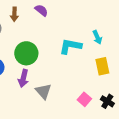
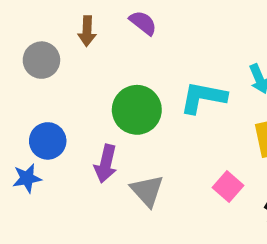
green circle: (26, 53) -> (137, 110), moved
pink square: (84, 99) -> (228, 187), moved

